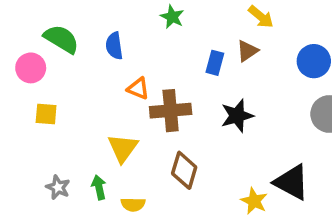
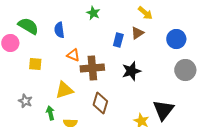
yellow square: (46, 114) -> (35, 64), moved
yellow triangle: (123, 148) -> (64, 90), turned 36
black triangle: (292, 182) -> (163, 110), turned 40
gray star: (58, 187) -> (25, 101), moved

